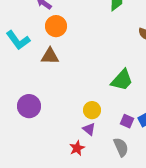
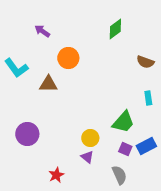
orange circle: (56, 26) -> (68, 58), moved
green trapezoid: (122, 80) -> (123, 122), moved
red star: (77, 148) -> (56, 175), moved

